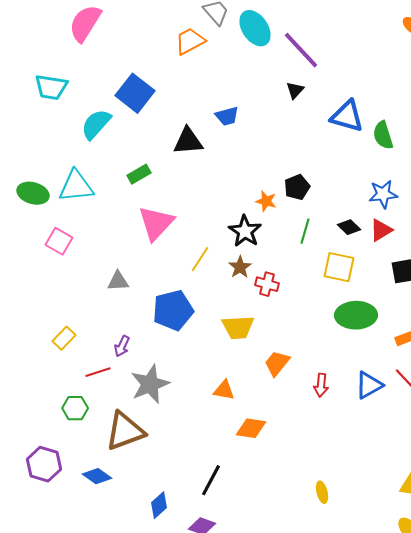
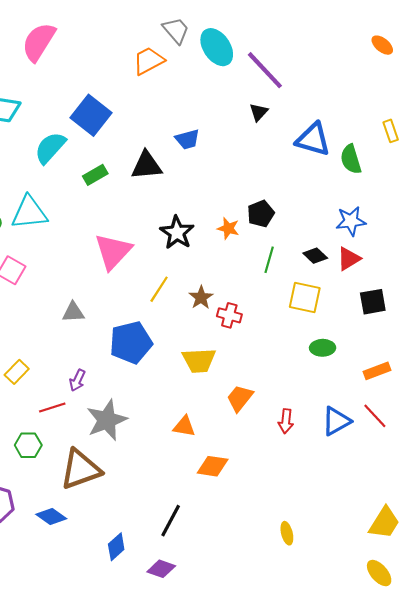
green rectangle: (139, 174) -> (95, 175), moved
black star: (245, 231) -> (177, 233), moved
green ellipse: (356, 315) -> (323, 348), size x0.6

